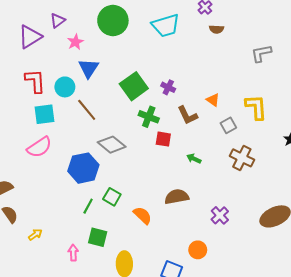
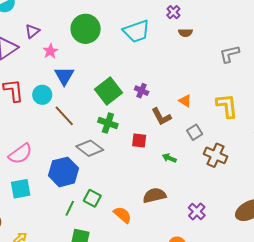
cyan square: (45, 114) -> (21, 189), moved
green cross: (149, 117) -> (108, 123), moved
gray square: (228, 125) -> (195, 132), moved

